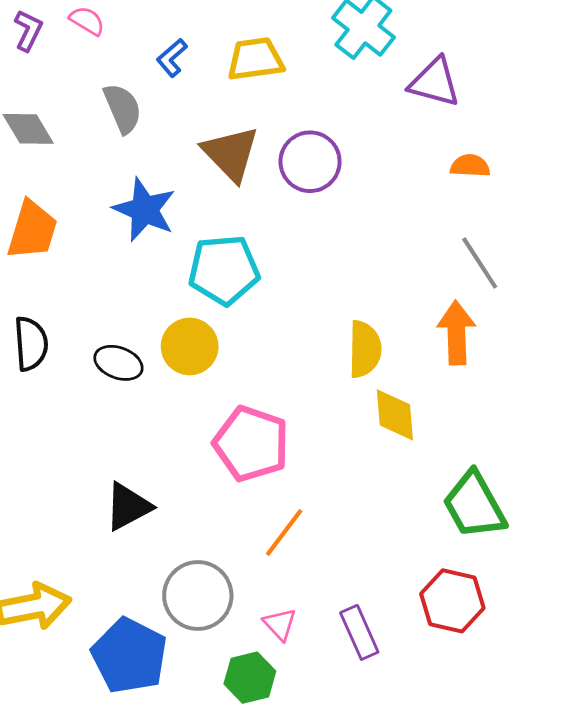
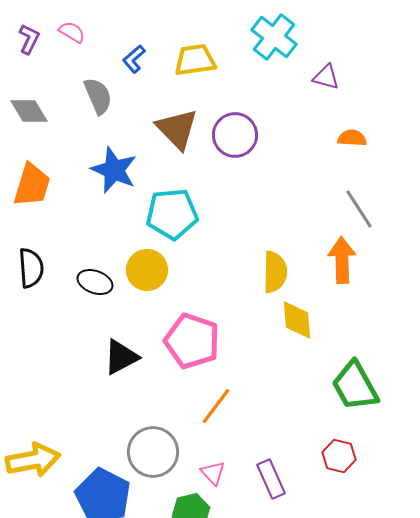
purple triangle: (435, 82) -> (326, 77), size x0.7
black triangle: (128, 507) -> (121, 357), moved
red hexagon: (452, 601) -> (339, 456), size x0.7

